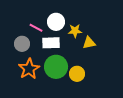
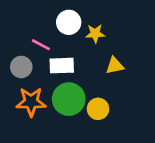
white circle: (56, 22) -> (69, 22), moved
yellow star: (75, 31) -> (95, 33), moved
orange star: (29, 69) -> (31, 102), turned 30

